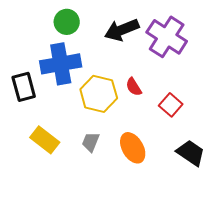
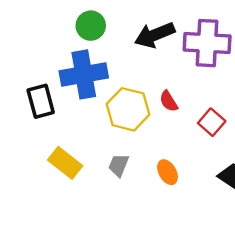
purple cross: (167, 37) -> (207, 43), turned -30
orange ellipse: (133, 148) -> (167, 172), size x0.7

